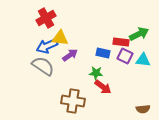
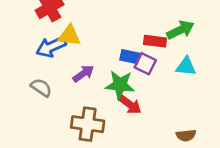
purple arrow: (70, 55) -> (83, 74), moved
purple square: (125, 56) -> (145, 64), moved
gray semicircle: (43, 66) -> (41, 88), moved, size x0.7
green star: (96, 73) -> (120, 85), size x1.5

